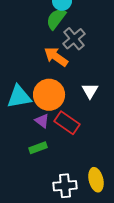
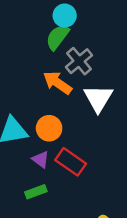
white triangle: (90, 91) -> (98, 98), moved, size x1.5
orange circle: (49, 95) -> (49, 128), size x0.7

